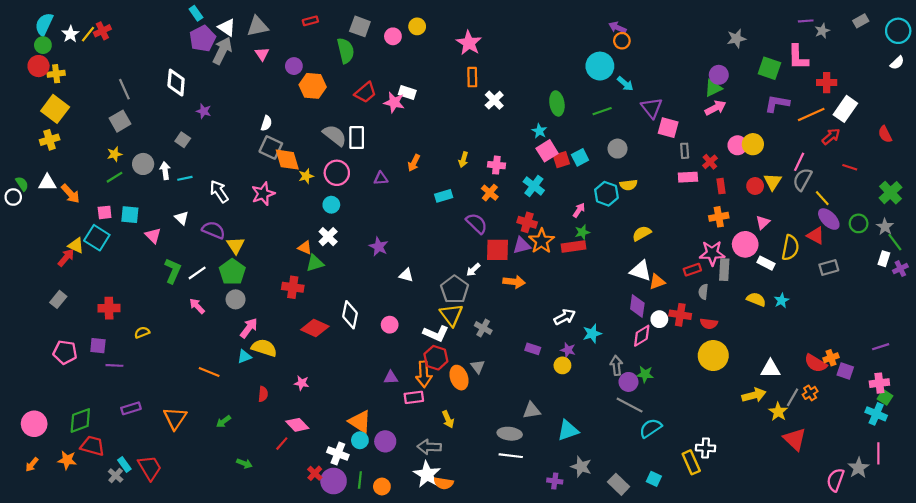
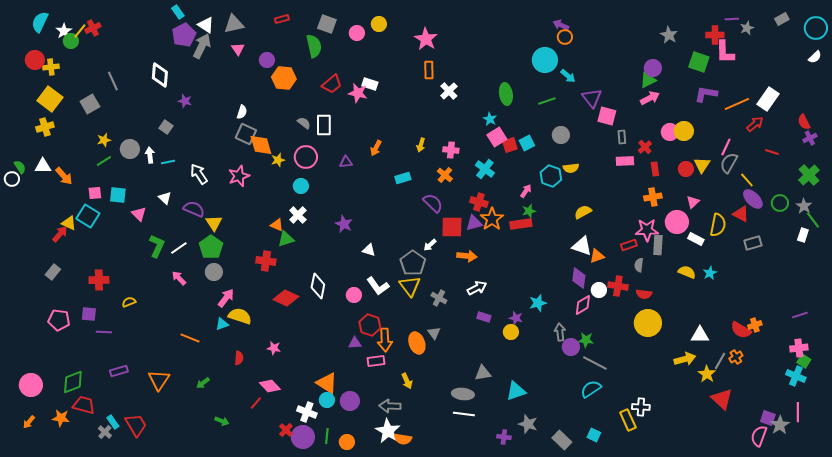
gray star: (736, 39) -> (669, 35), turned -30
green circle: (43, 45) -> (71, 41), moved
red cross: (827, 83) -> (715, 35), moved
gray square: (120, 121) -> (90, 104), moved
gray semicircle: (335, 135) -> (304, 123), size x0.6
purple cross: (900, 269) -> (810, 138), moved
white arrow: (565, 317) -> (477, 288), moved
white L-shape: (436, 334) -> (378, 286), moved, turned 30
red hexagon: (436, 358) -> (370, 325), moved
purple square: (845, 371) -> (768, 418), moved
gray line: (630, 405) -> (595, 363), moved

